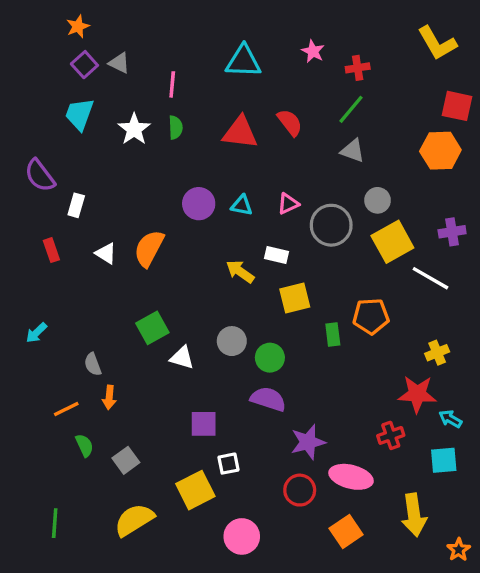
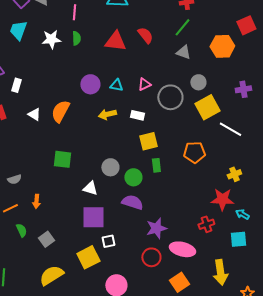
red square: (457, 106) -> (246, 25), turned -36
white star: (134, 129) -> (51, 39), turned 30
orange hexagon: (440, 151) -> (222, 46), moved
purple cross: (452, 232) -> (243, 89), moved
yellow arrow: (240, 272) -> (107, 114), moved, turned -48
green square: (152, 328) -> (62, 159), turned 36
green rectangle: (333, 334) -> (156, 165), moved
white triangle: (182, 358) -> (90, 188), moved
gray semicircle: (93, 364) -> (14, 179), moved, turned -88
purple square: (204, 424) -> (93, 217), size x1.4

